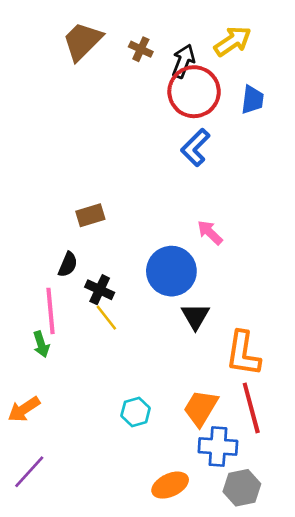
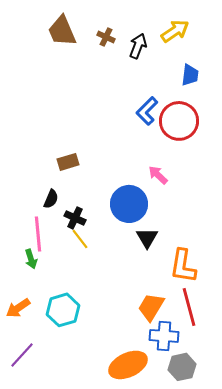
brown trapezoid: (82, 41) -> (62, 31), turned -68
red circle: (194, 92) -> (179, 121), moved
cyan hexagon: (136, 412) -> (63, 310), moved, size x1.5
orange ellipse: (170, 485) -> (128, 365), size x1.4

